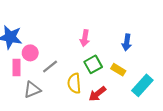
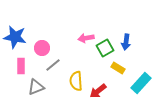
pink arrow: (85, 38) -> (86, 38), turned 70
pink circle: (30, 53) -> (42, 48), moved
green square: (93, 64) -> (105, 48), moved

